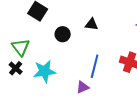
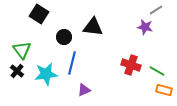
black triangle: (92, 24) -> (93, 27), size x1.5
blue line: (95, 66) -> (72, 63), moved

